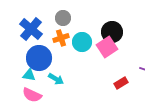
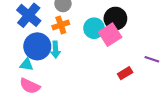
cyan circle: (82, 42) -> (94, 28), moved
cyan arrow: (56, 79) -> (55, 50), moved, turned 56

